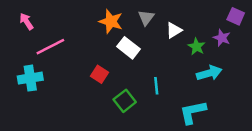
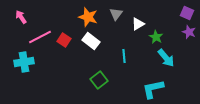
purple star: (222, 38) -> (189, 32), moved
white rectangle: (129, 48) -> (91, 41), moved
cyan arrow: (209, 73) -> (166, 58), turned 66
red square: (100, 74) -> (64, 40), moved
cyan line: (156, 86) -> (124, 56), moved

